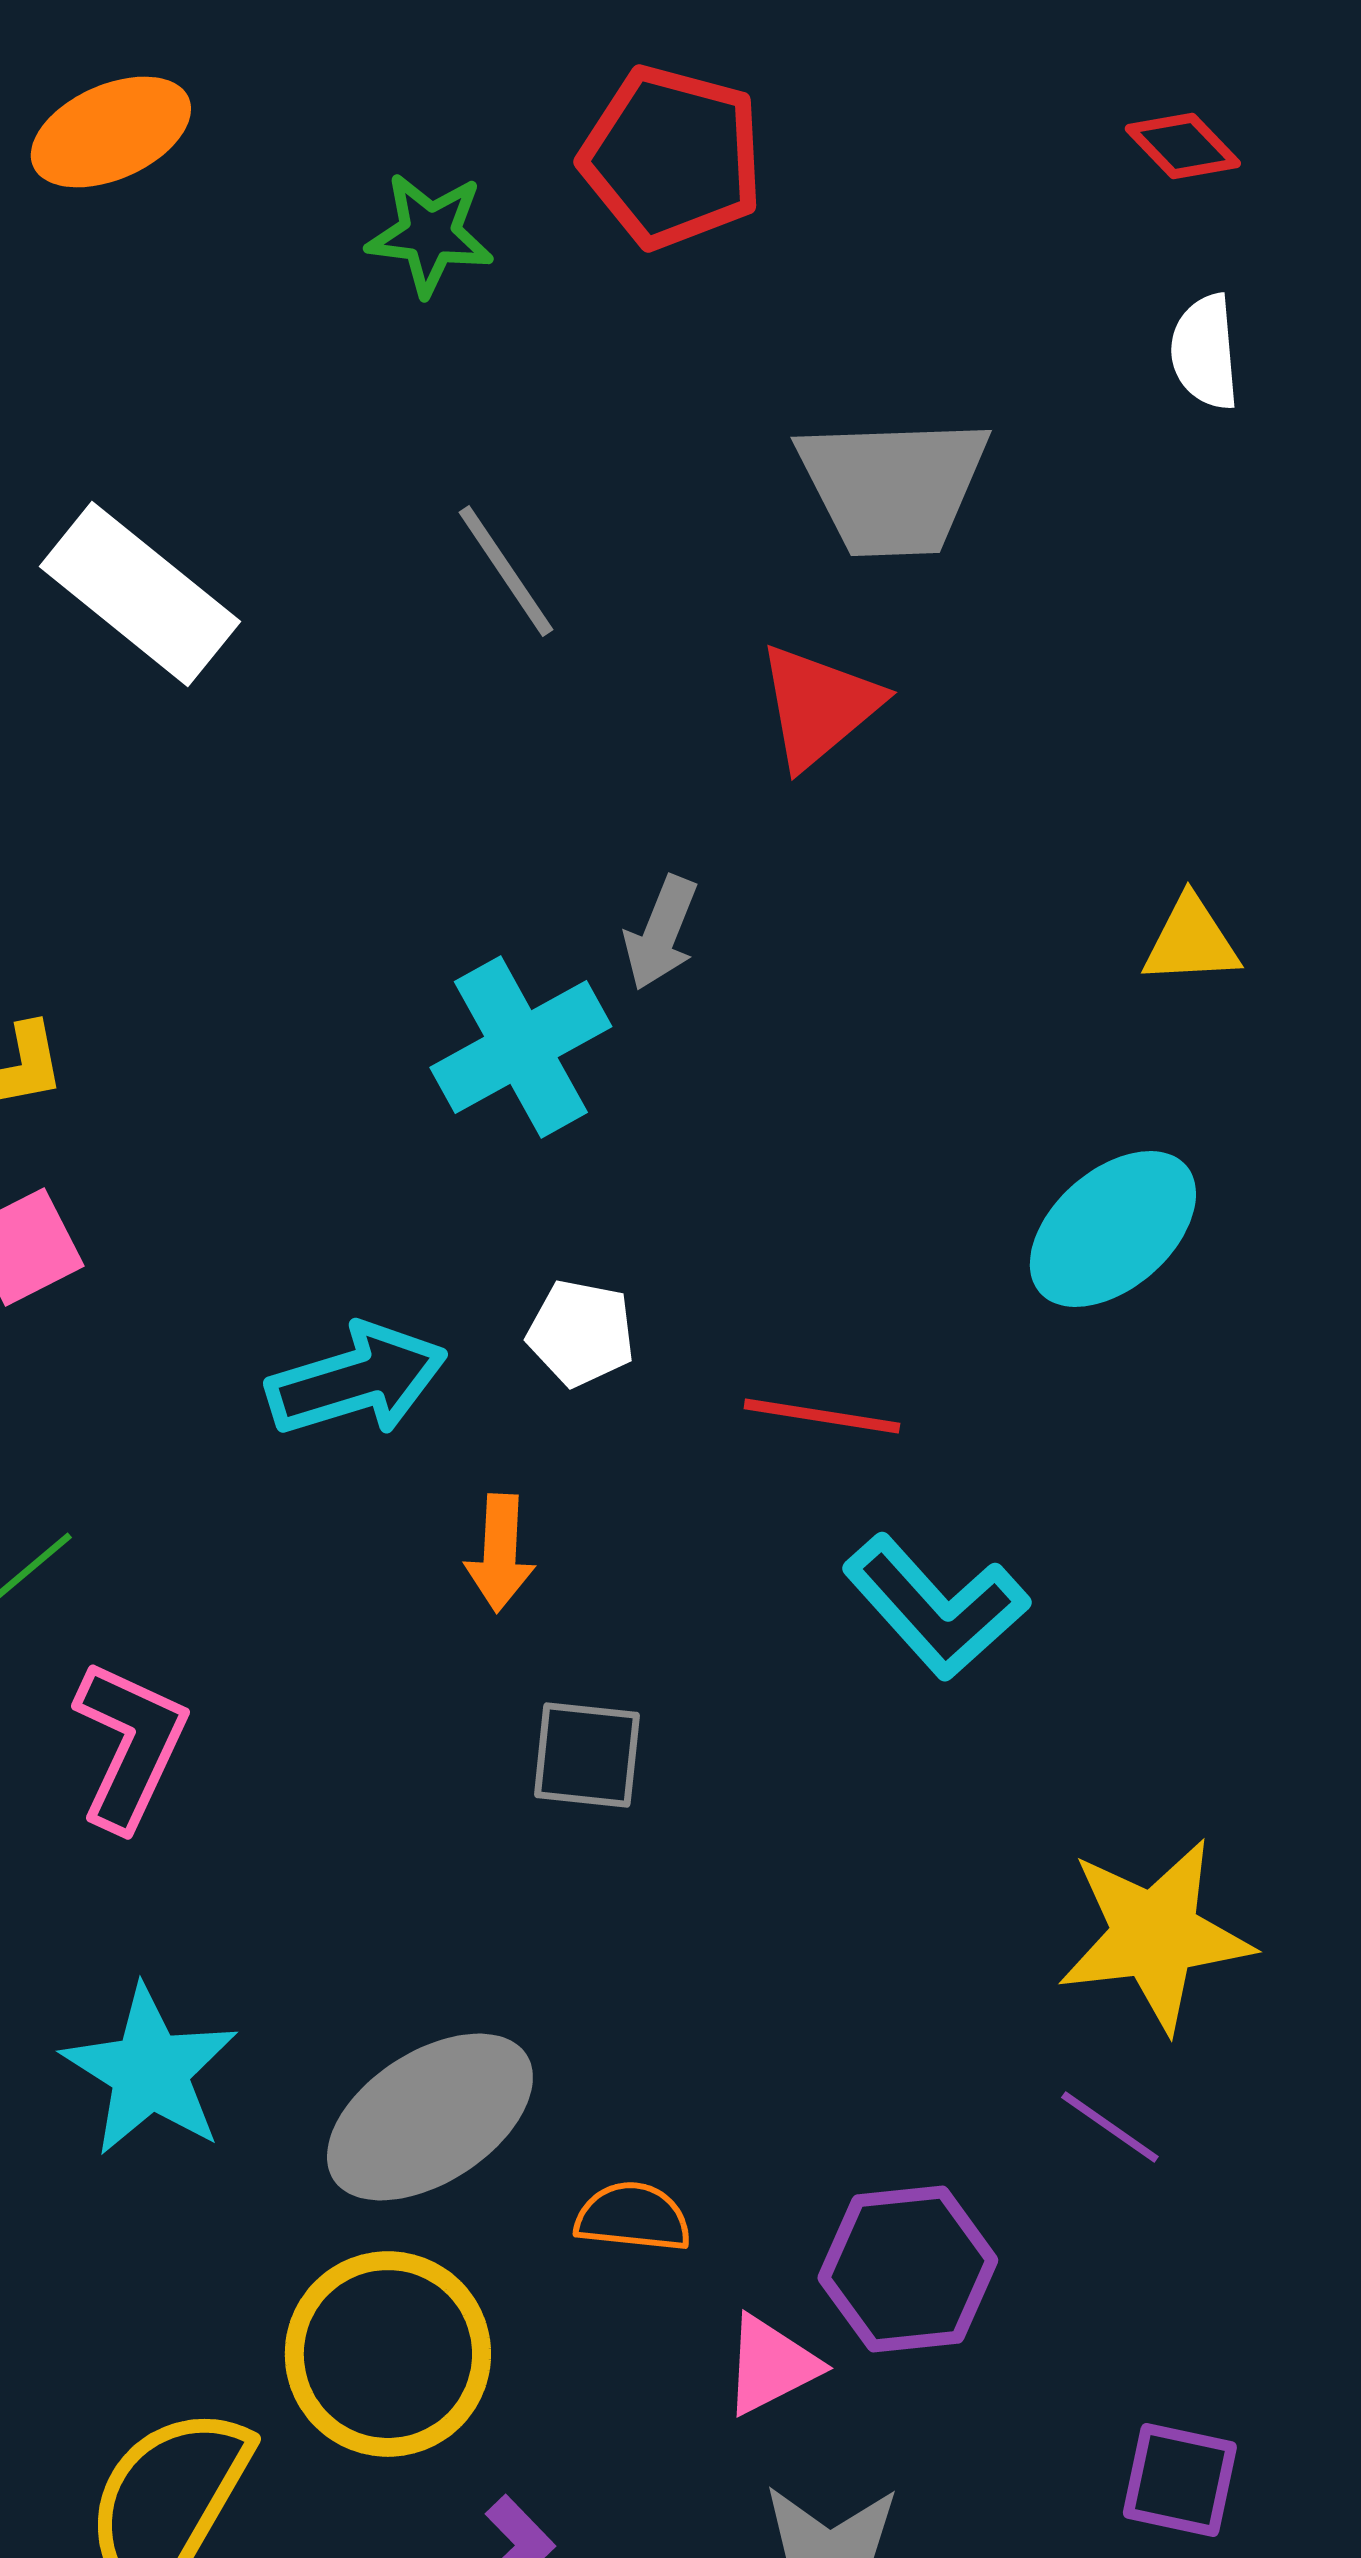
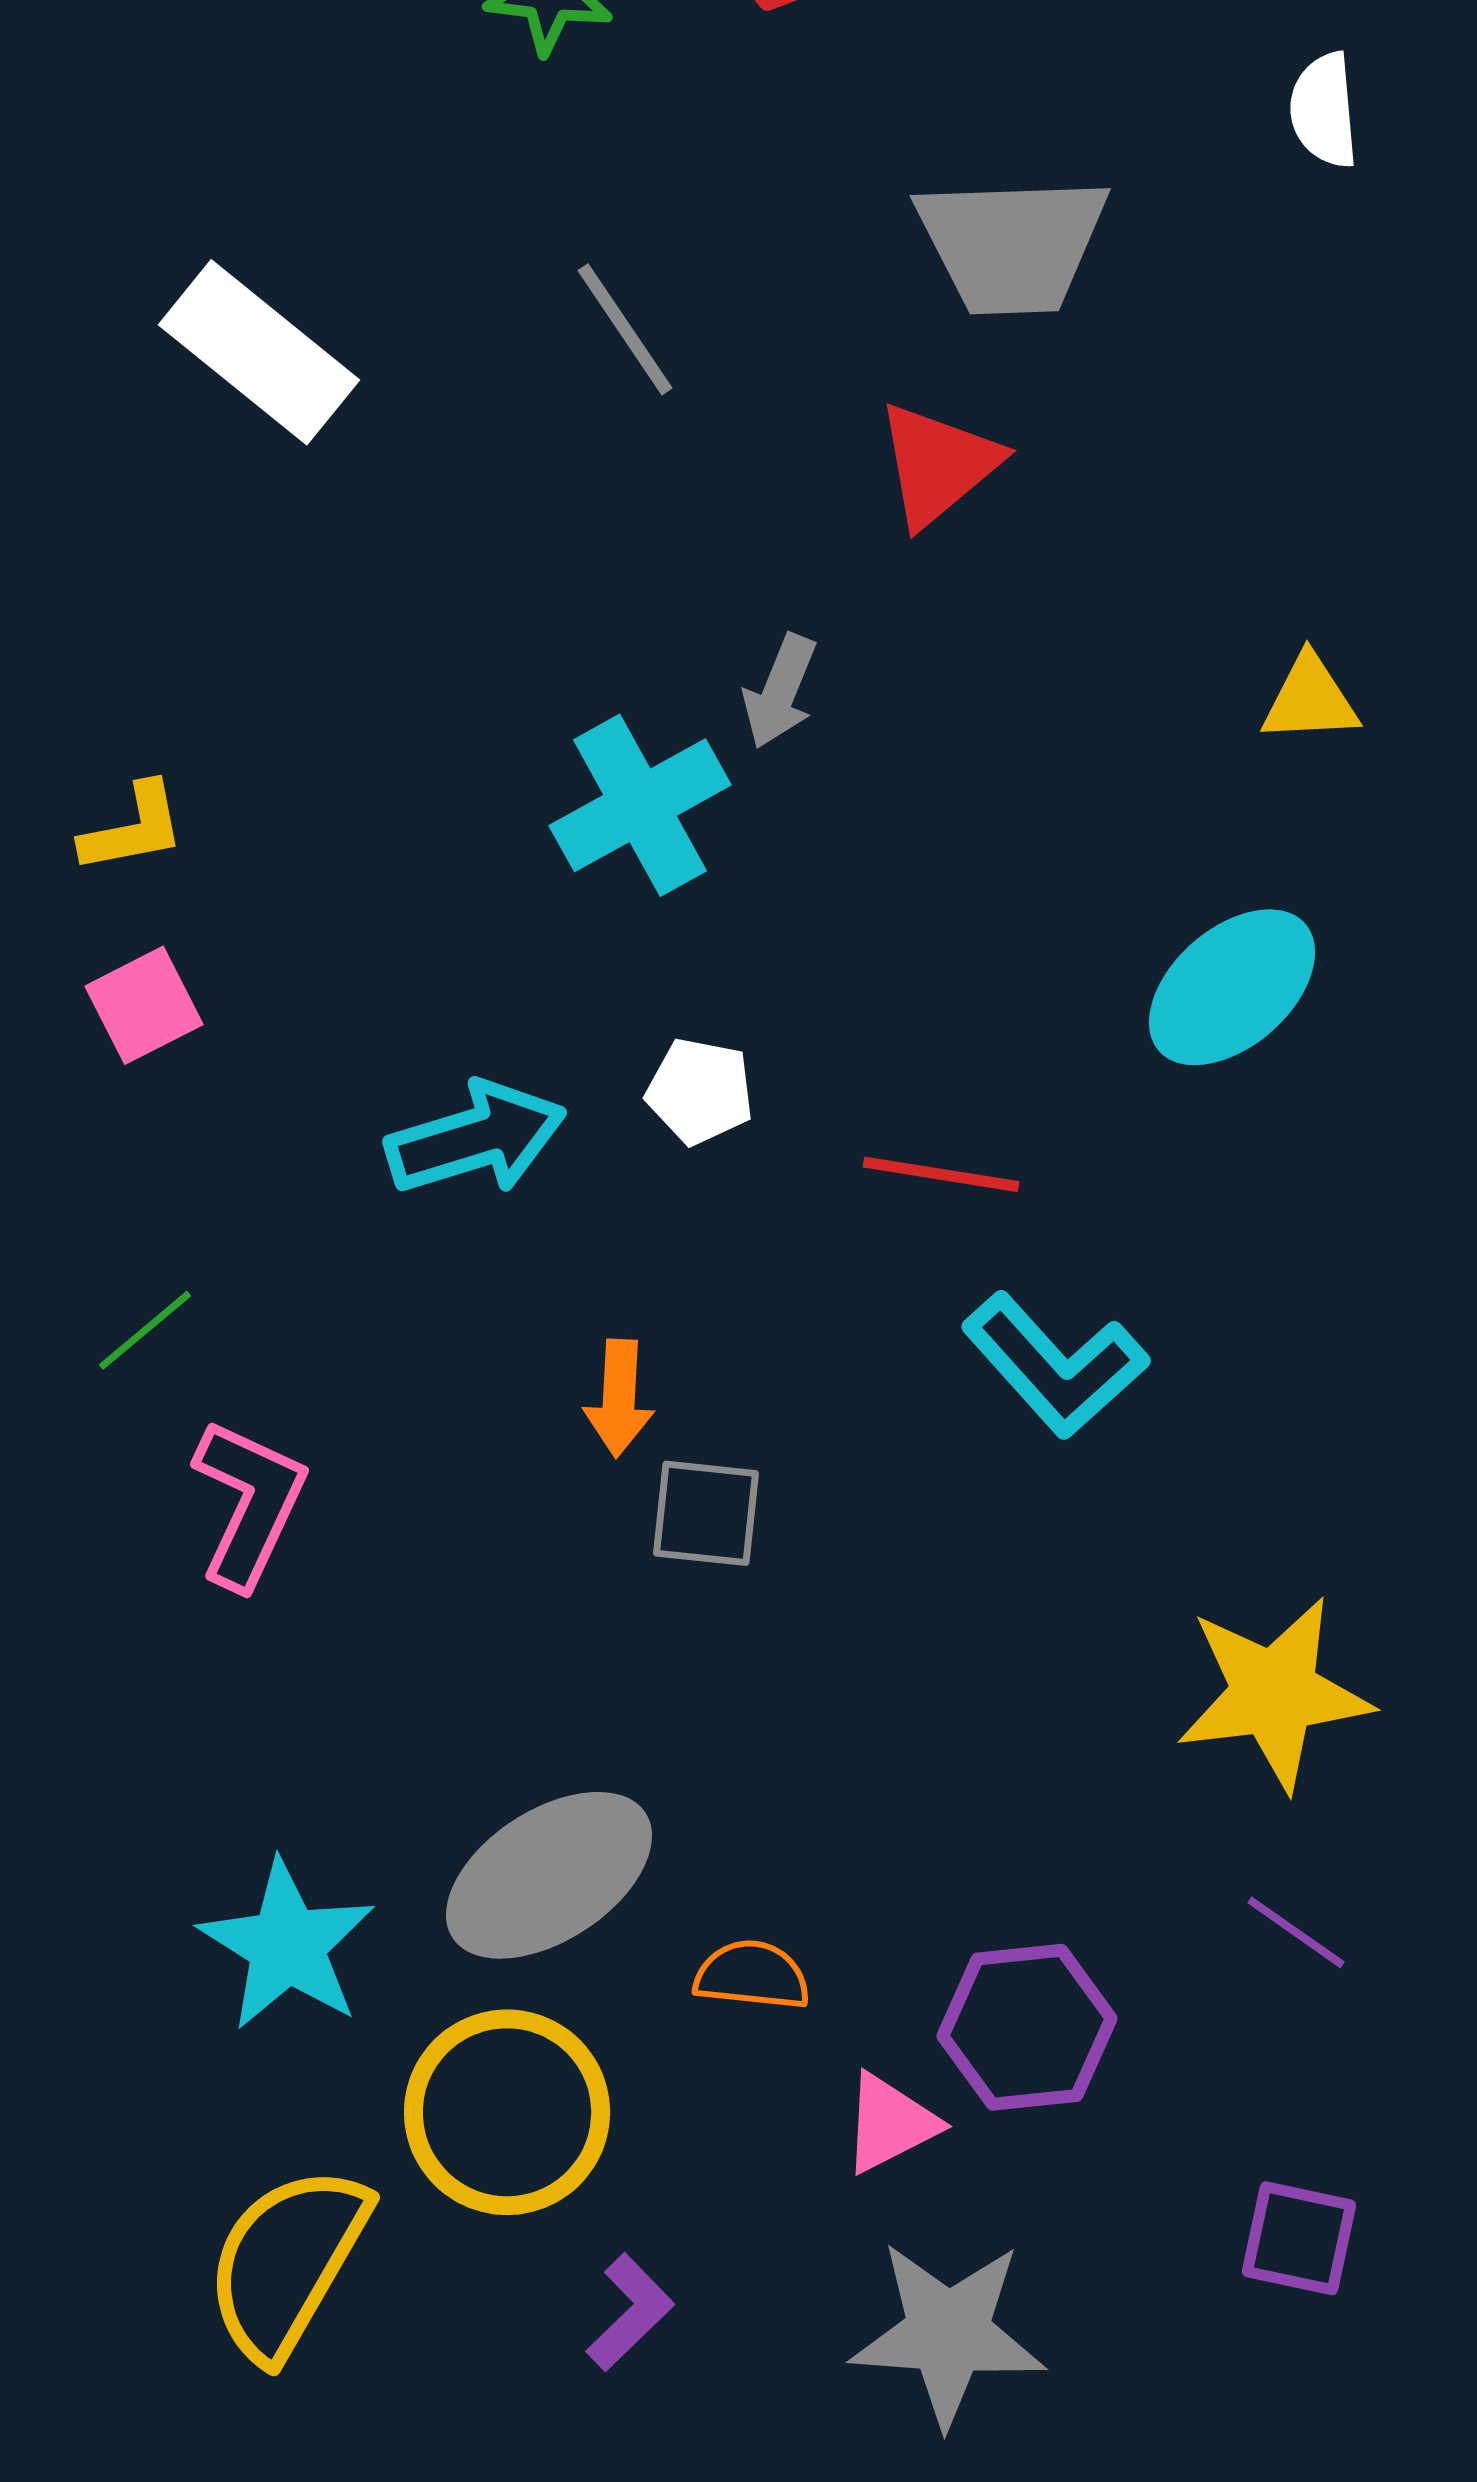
orange arrow: (500, 1553) -> (619, 1398), moved
cyan star: (150, 2071) -> (287, 1945), moved
purple line: (1110, 2127) -> (1296, 1932), moved

